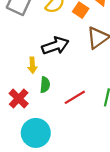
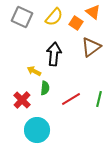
black arrow: (55, 46) -> (54, 54), turned -65
yellow arrow: (32, 65) -> (34, 71), turned 120

